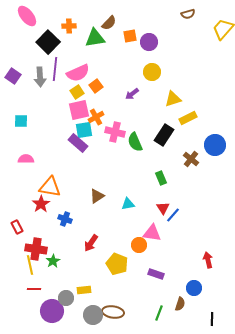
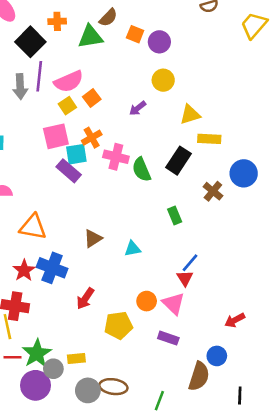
orange square: (130, 36) -> (135, 34), turned 32
pink square: (79, 110) -> (56, 136), moved
yellow rectangle: (188, 118) -> (209, 139), turned 30
red star: (41, 204) -> (24, 270), moved
red triangle: (163, 208) -> (185, 278), moved
blue cross: (65, 219) -> (52, 268), size x1.6
pink triangle: (152, 233) -> (173, 304), moved, turned 36
red arrow: (208, 260) -> (235, 320), turned -105
green star: (53, 261) -> (37, 353), moved, size x1.6
yellow pentagon: (117, 264) -> (118, 325), turned -30
brown semicircle: (180, 304) -> (199, 376), size x1.6
green line: (159, 313) -> (159, 401), moved

